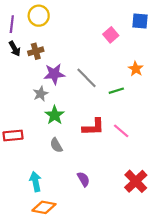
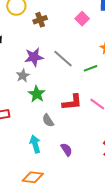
brown cross: (36, 51) -> (40, 20), moved
gray semicircle: (56, 145) -> (48, 120), moved
cyan arrow: (35, 182) -> (35, 144), moved

